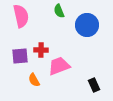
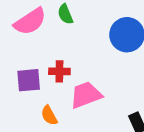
green semicircle: (59, 11) -> (65, 14), moved
pink semicircle: (21, 16) -> (30, 21), turned 70

